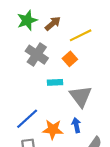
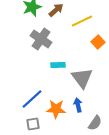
orange square: (70, 59) -> (98, 42), moved

